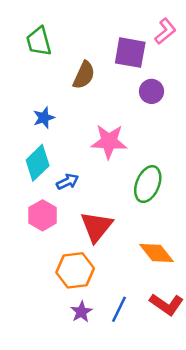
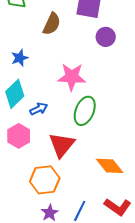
green ellipse: (148, 184) -> (85, 111), moved

